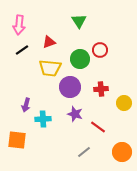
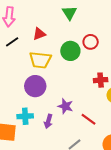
purple circle: (70, 87) -> (35, 86), moved
red cross: (101, 89) -> (101, 80), moved
purple arrow: (26, 105) -> (48, 121), moved
cyan cross: (43, 119) -> (25, 116), moved

